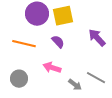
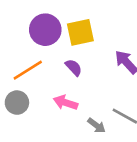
orange line: (24, 44) -> (28, 70), turned -45
gray circle: (19, 79) -> (17, 103), moved

